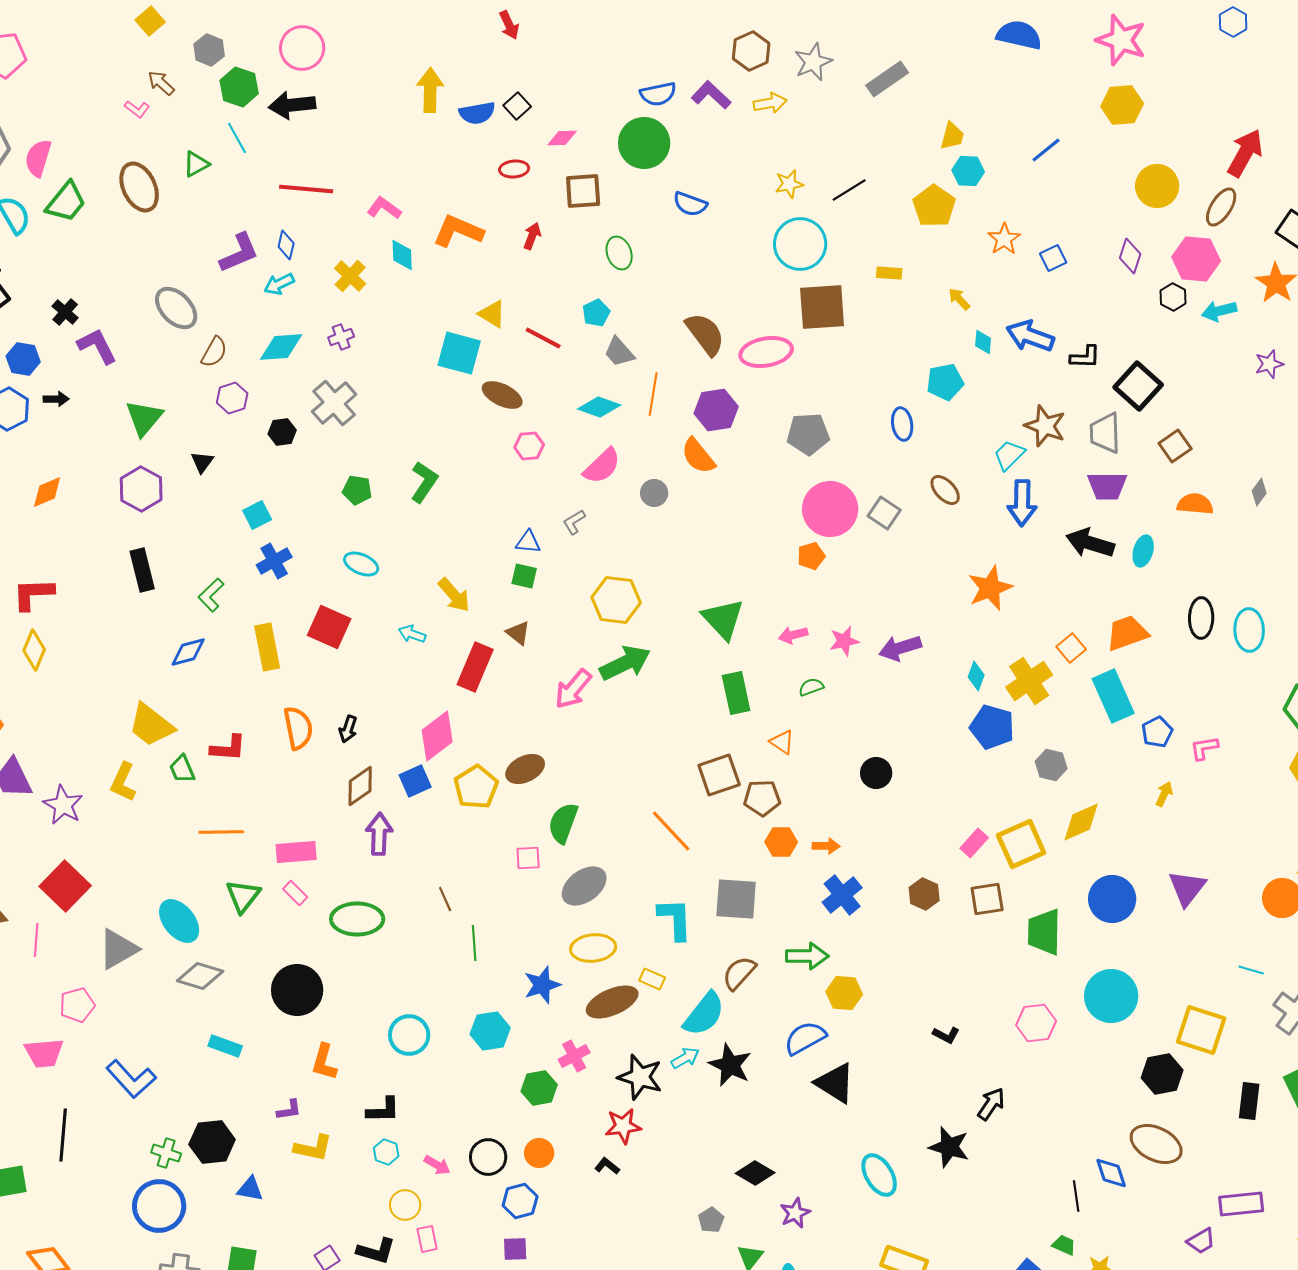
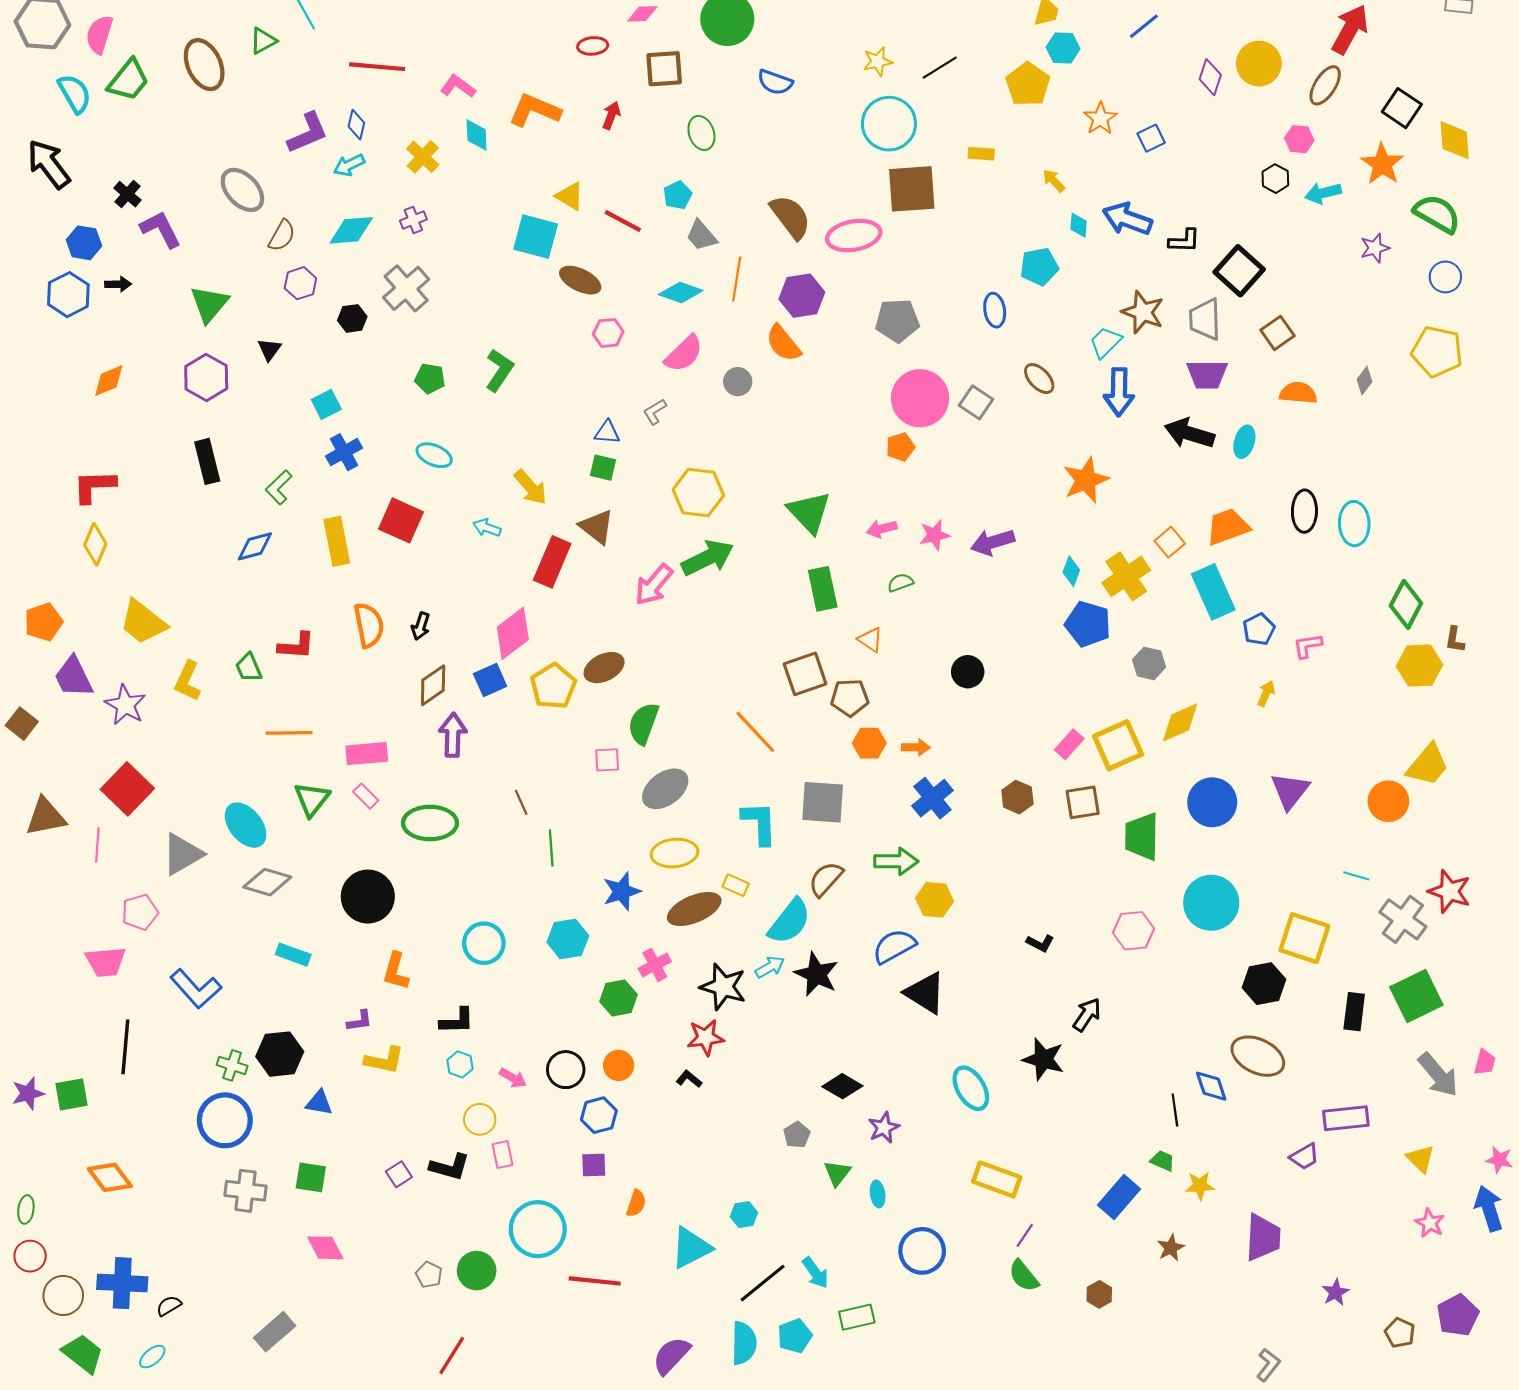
purple diamond: (1130, 256) -> (1210, 77), moved
pink hexagon: (1196, 259) -> (1299, 139), size x0.6
brown triangle: (518, 633) -> (597, 527), size x1.4
yellow trapezoid: (151, 725) -> (143, 622), moved

